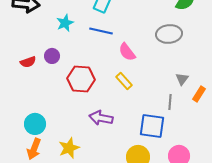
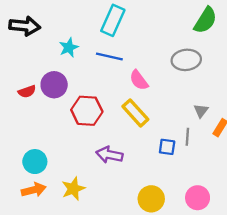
purple circle: (52, 56) -> (54, 85), size x1.5
yellow rectangle: (124, 81) -> (135, 113), size x1.4
blue square: (152, 126) -> (167, 147), moved, size x0.6
orange arrow: (34, 149) -> (34, 190), turned -125

